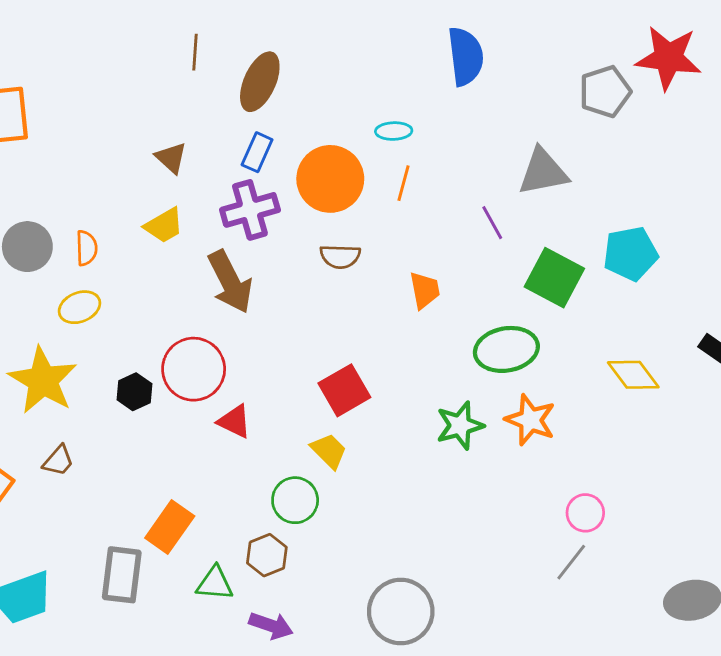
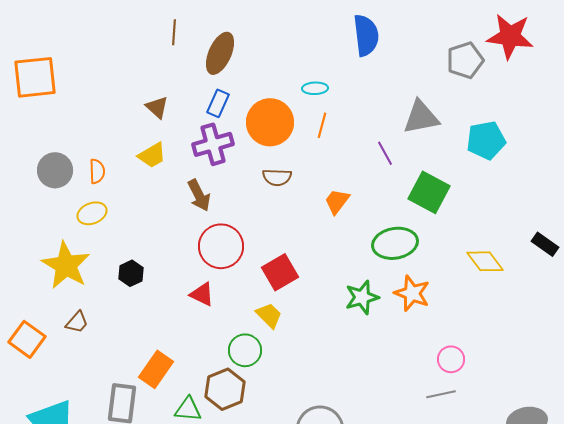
cyan pentagon: (630, 254) -> (486, 140), moved
brown arrow: (230, 282) -> (199, 195), size x0.7
orange trapezoid: (425, 290) -> (337, 201), turned -132
red circle: (194, 369) -> (221, 246), moved
brown hexagon: (267, 555) -> (225, 389), size x1.4
gray line: (571, 562) -> (441, 394), turned 40

